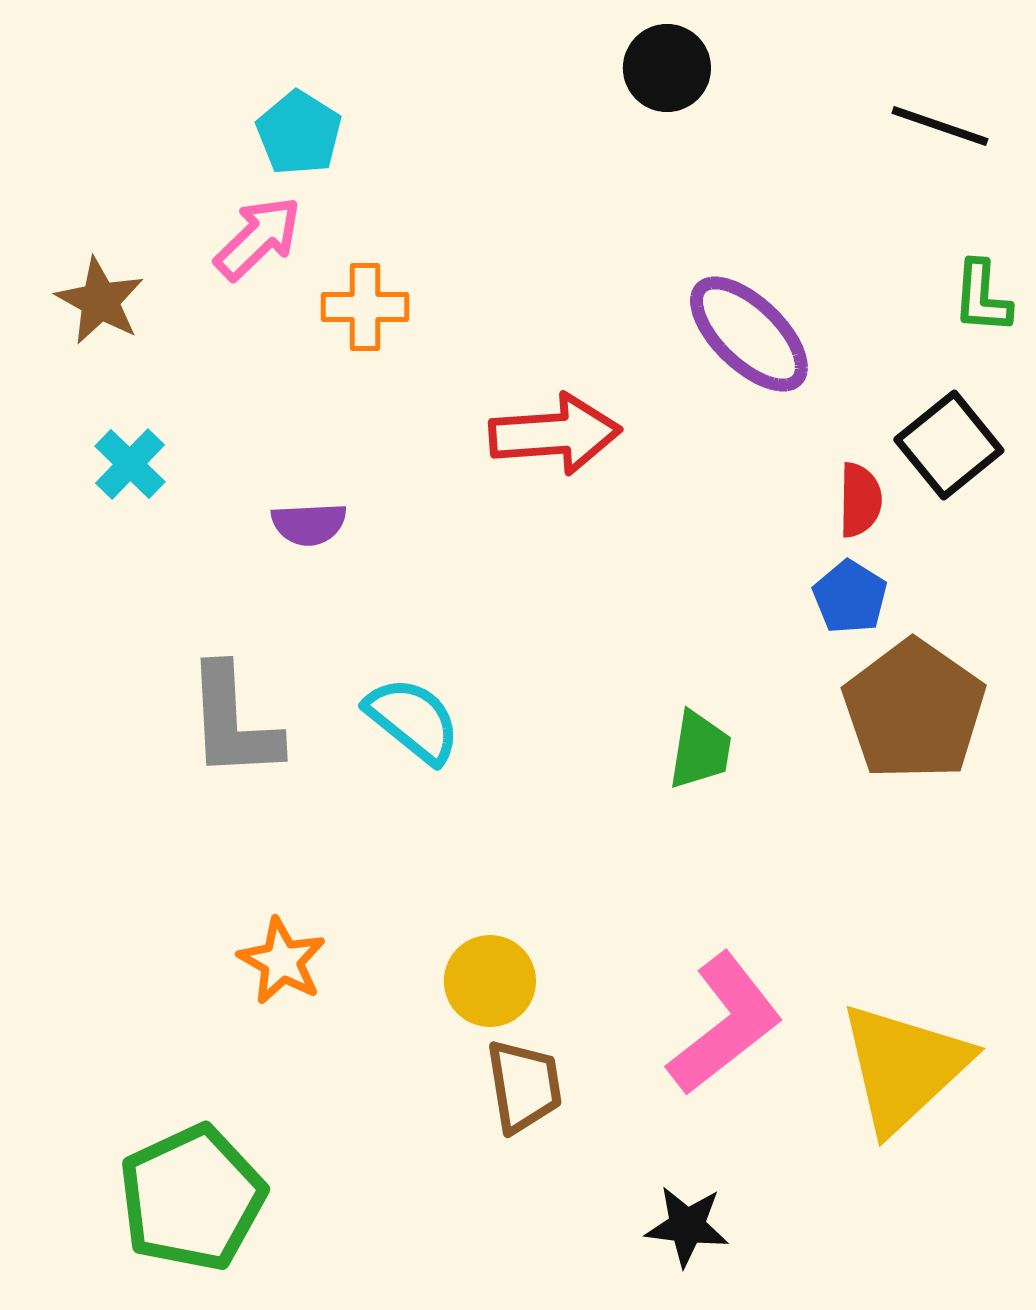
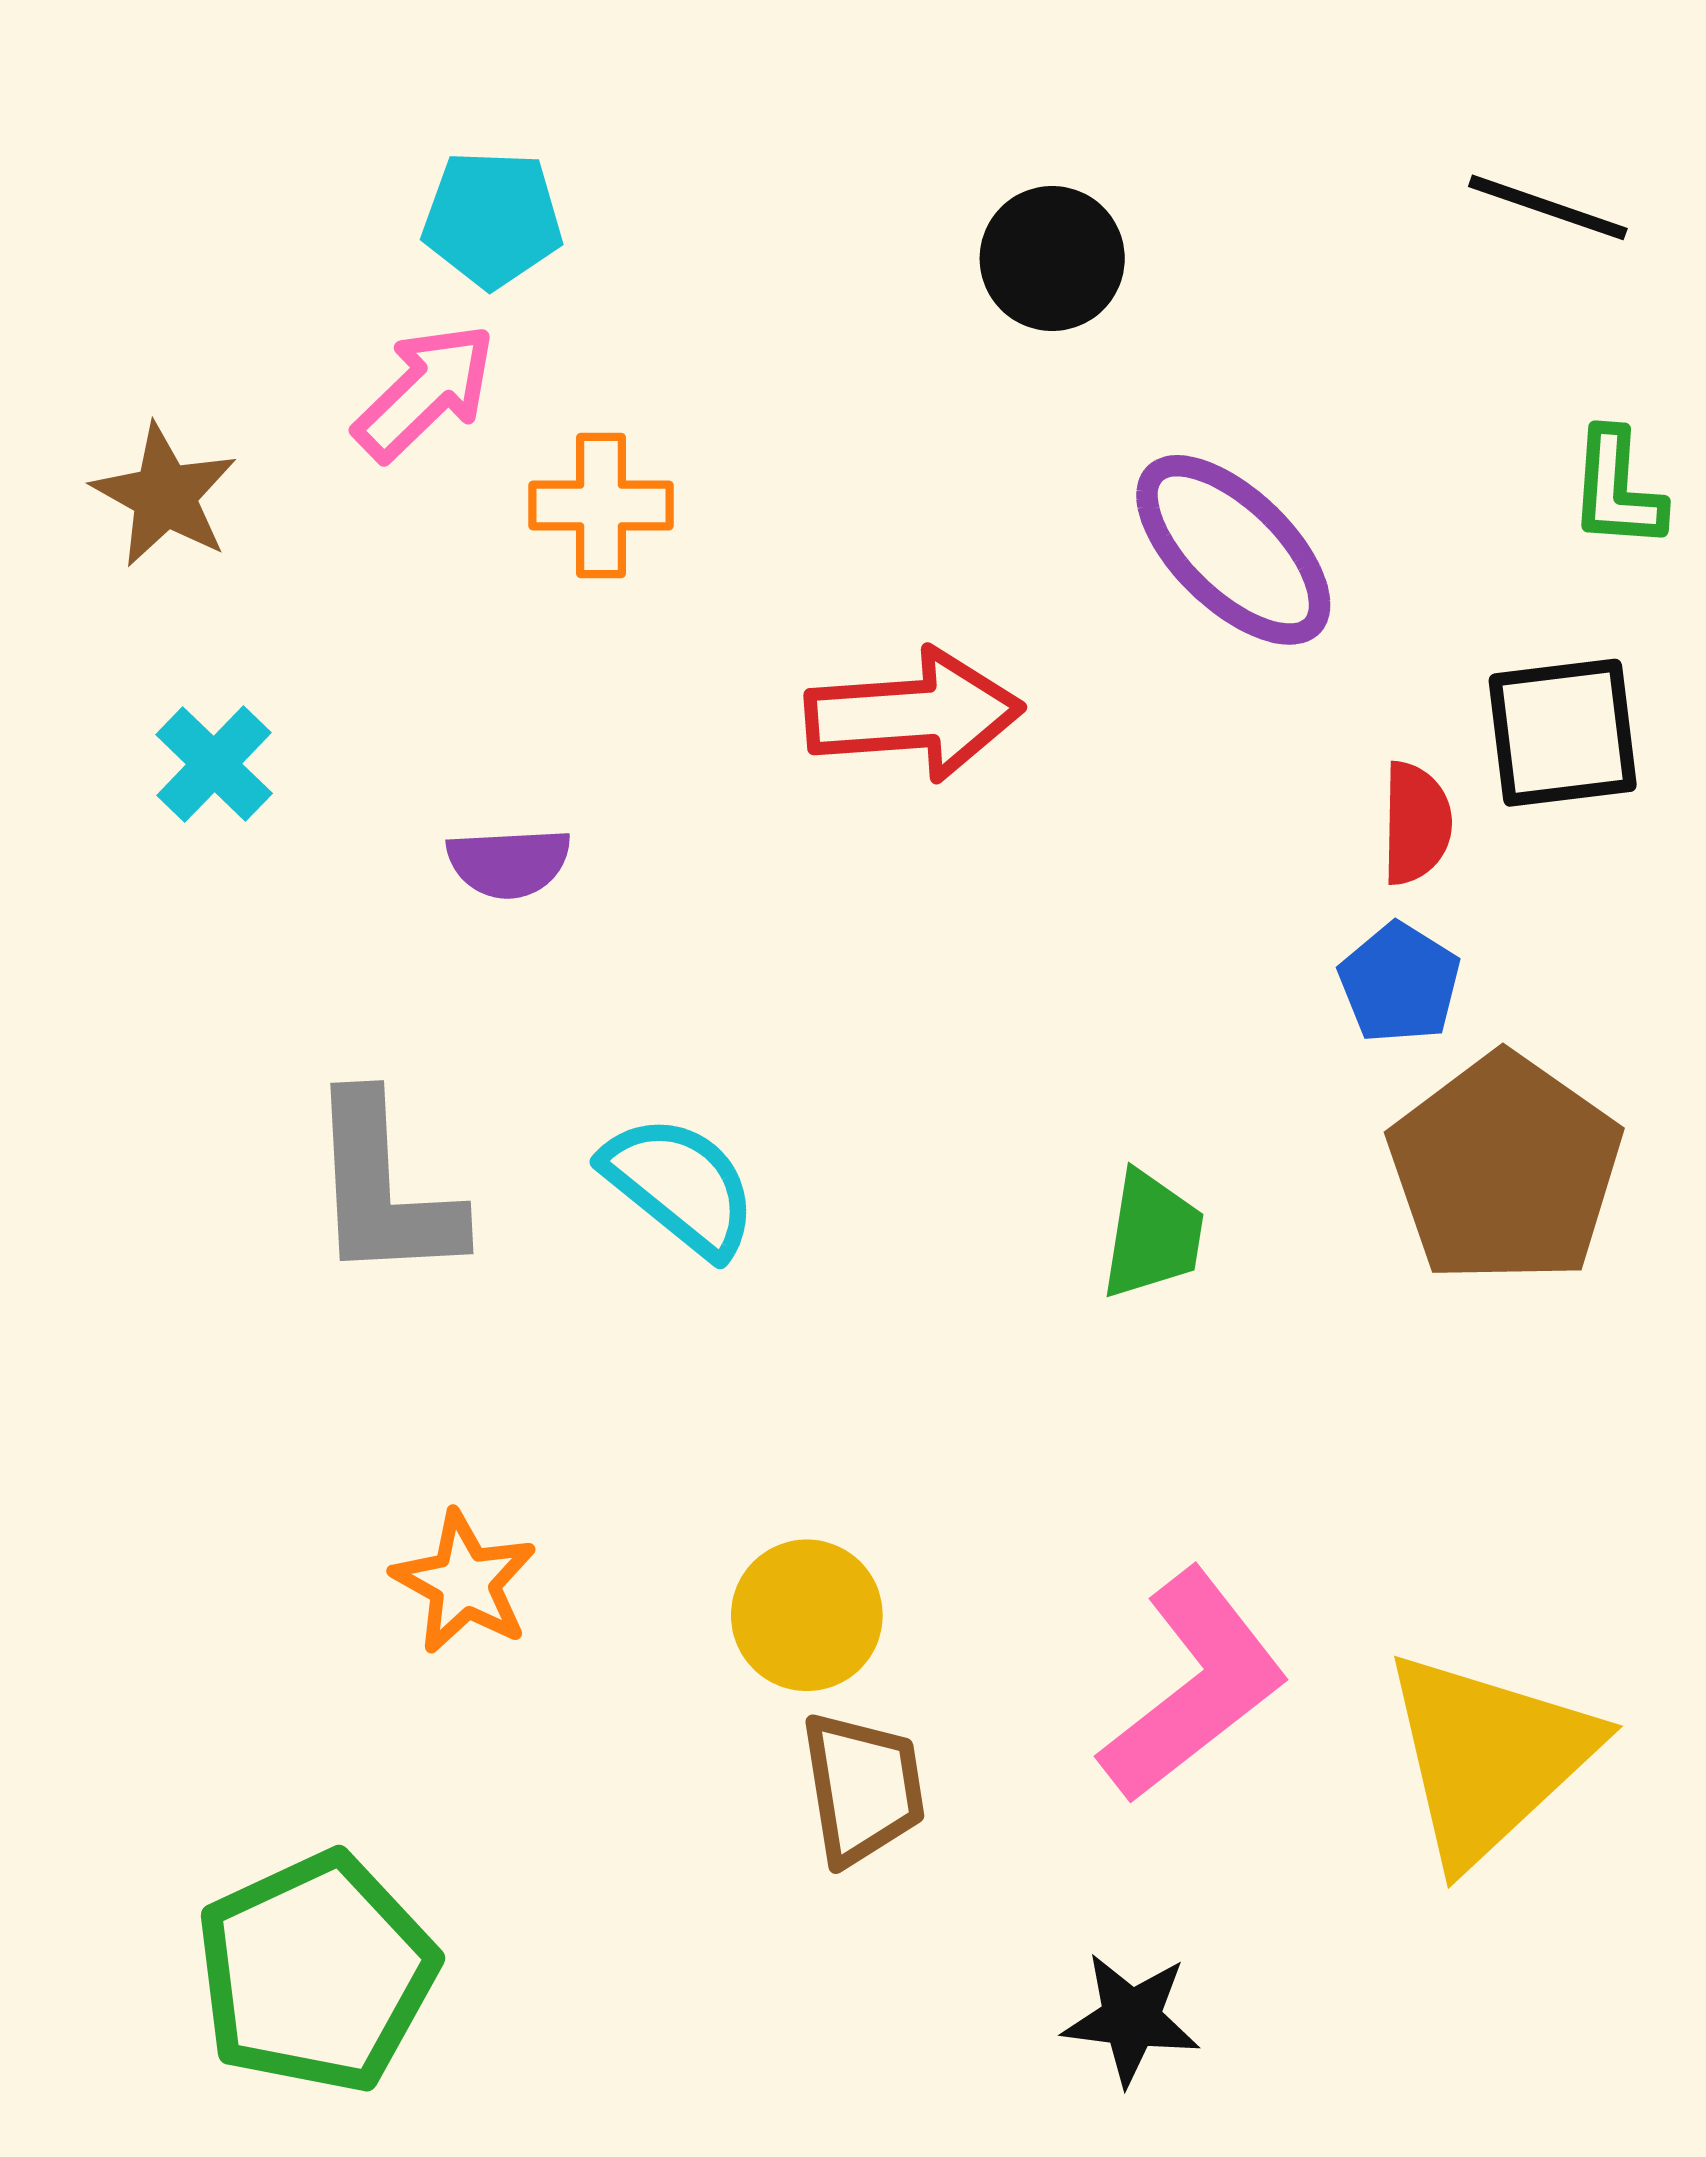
black circle: (667, 68) -> (1052, 258), moved
cyan pentagon: (299, 133) -> (492, 219), turned -30
black square: (949, 445) -> (1563, 733), turned 32

